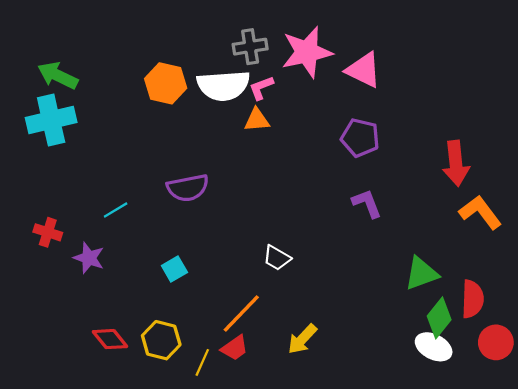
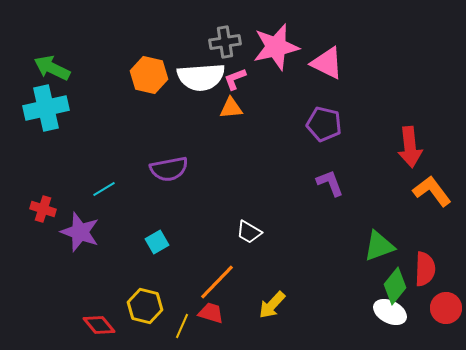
purple star: (89, 258) -> (80, 232), size x1.4
red diamond: (110, 339) -> (99, 325), moved
red trapezoid: (235, 348) -> (211, 313), turned -128

